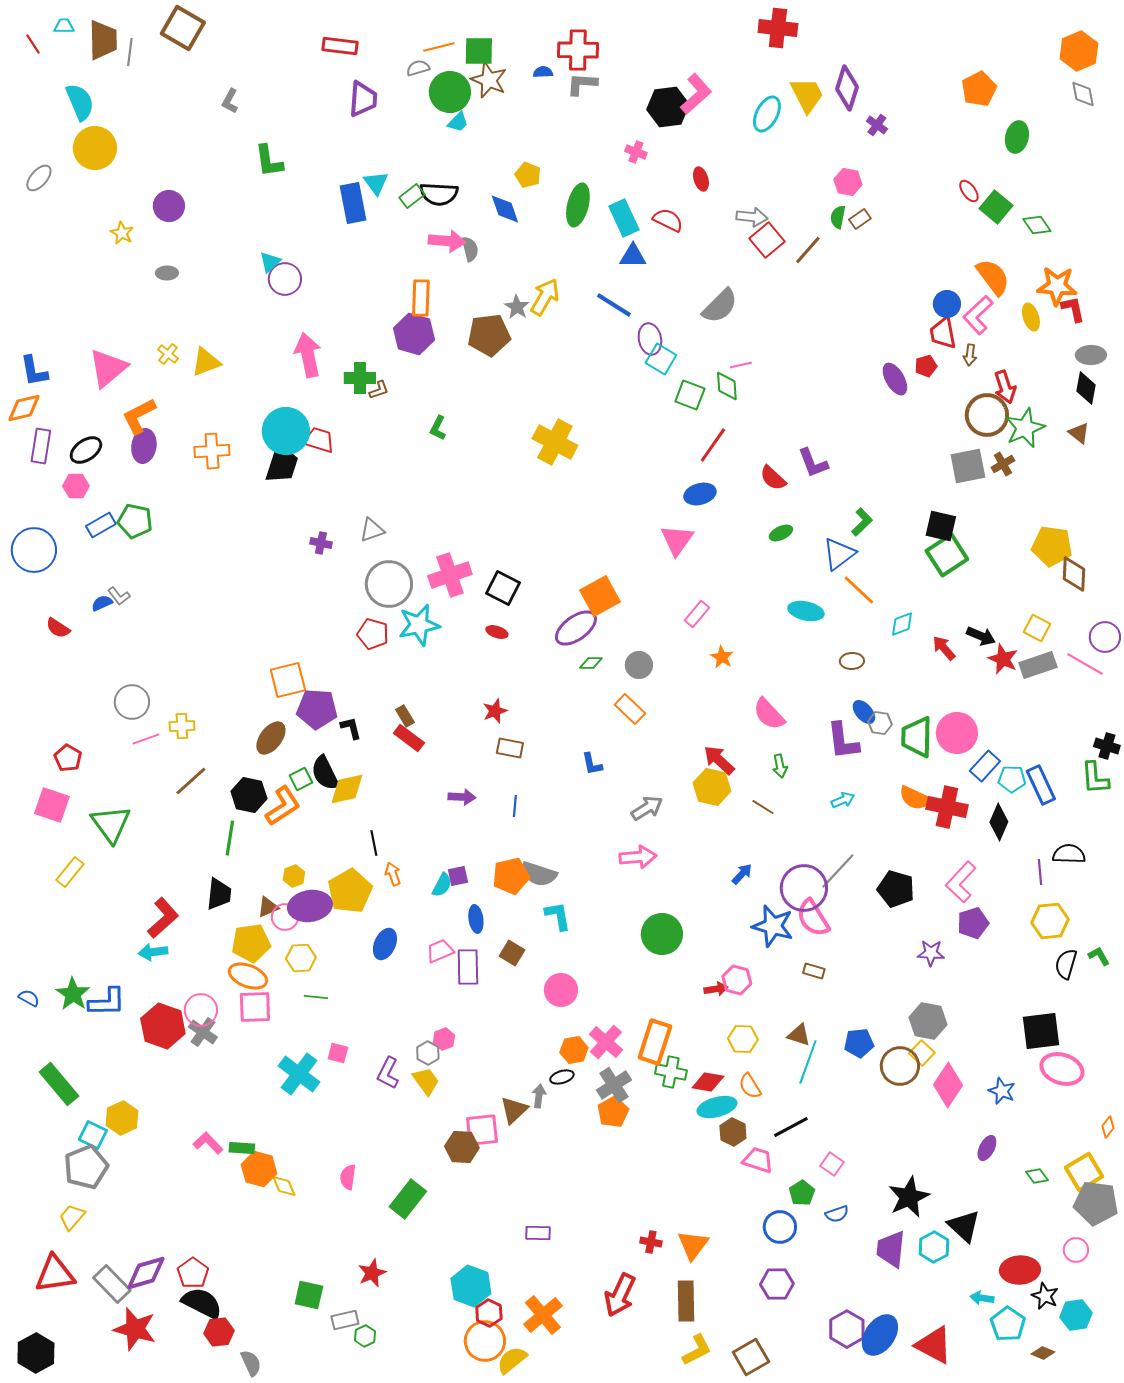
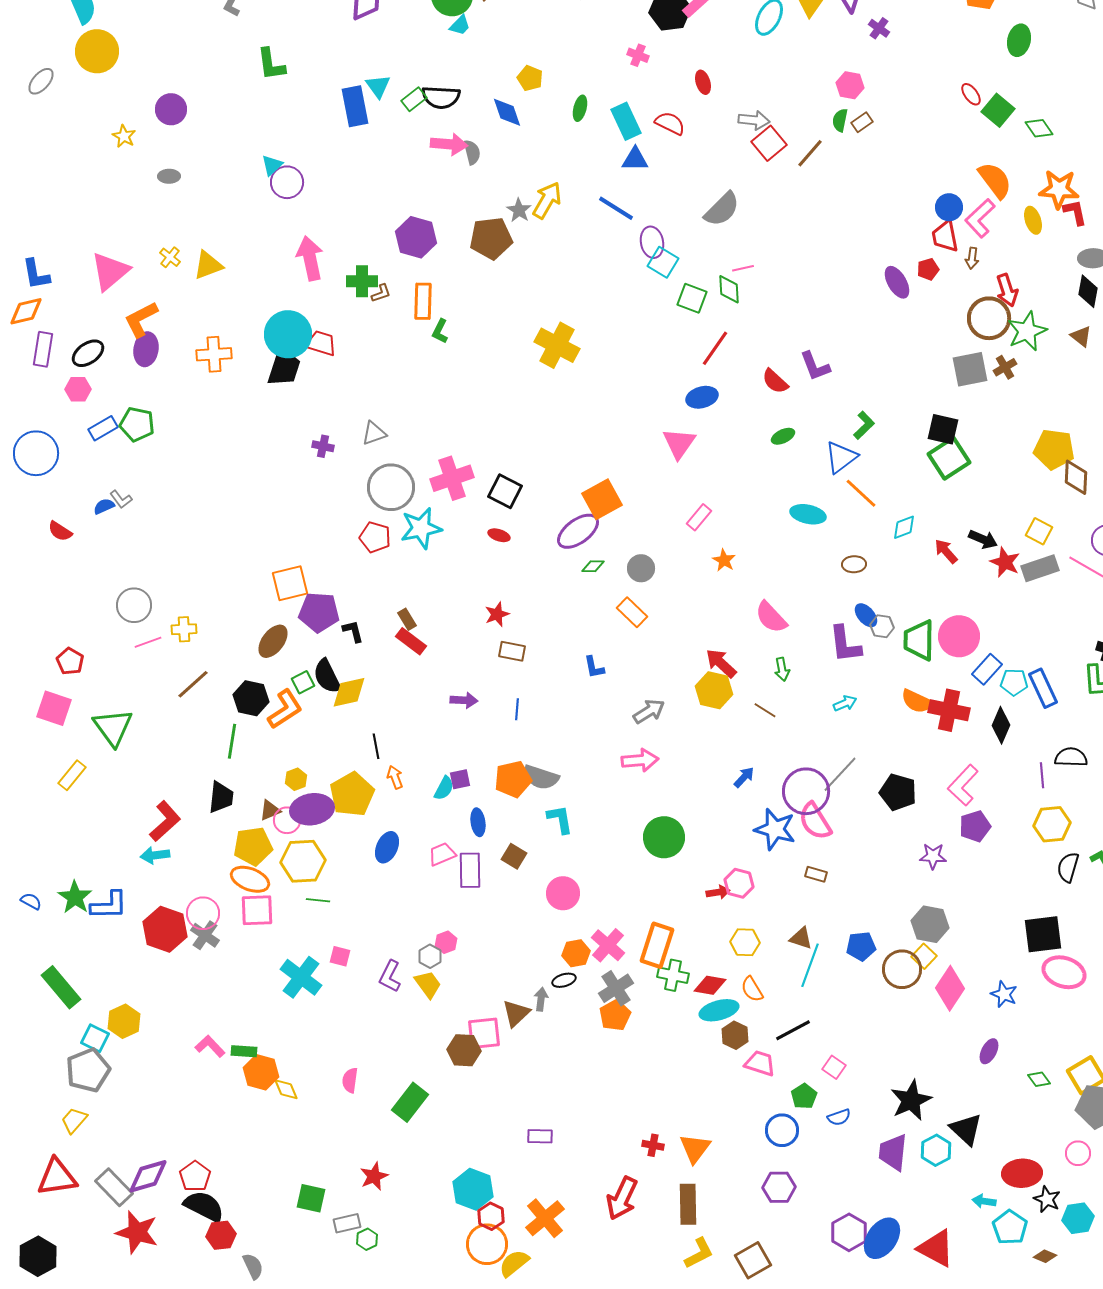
green ellipse: (578, 205) -> (580, 108), size x0.6
orange rectangle: (421, 298) -> (423, 301), moved
yellow hexagon: (301, 958) -> (303, 861), size x1.5

